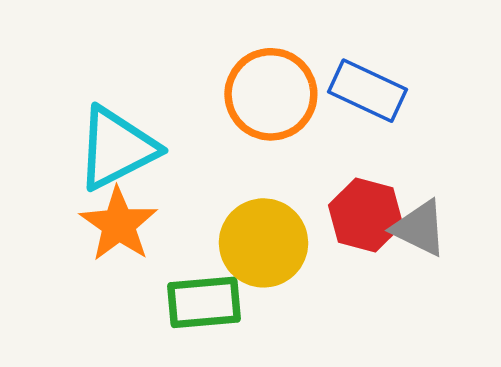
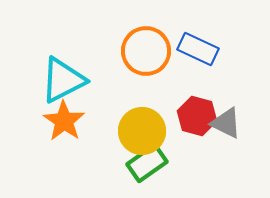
green rectangle: (204, 302) -> (147, 163), moved, turned -30

